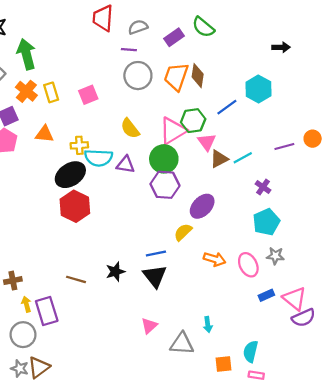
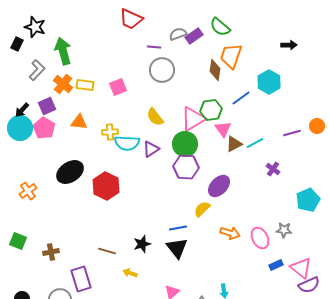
red trapezoid: (103, 18) -> (131, 19), turned -70
gray semicircle: (138, 27) -> (178, 34), moved
orange trapezoid: (176, 77) -> (231, 56), moved
yellow rectangle: (51, 92) -> (85, 85), turned -66
purple triangle: (126, 165) -> (151, 149), turned -42
black ellipse: (70, 175) -> (70, 172), moved
cyan pentagon: (266, 222) -> (308, 200), moved
yellow arrow: (26, 304) -> (130, 273), moved, turned -56

